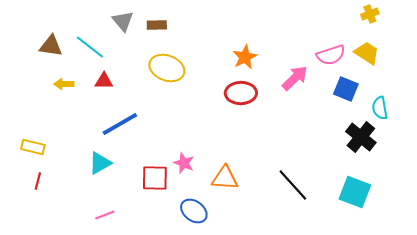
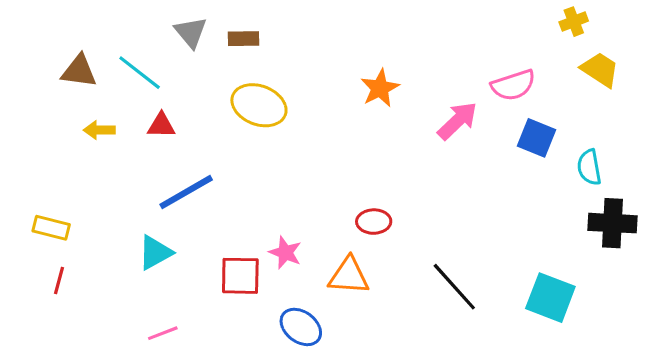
yellow trapezoid: (367, 53) -> (600, 70), moved
red ellipse: (241, 93) -> (374, 222), moved, size x0.7
black cross: (361, 137) -> (612, 223), moved, turned -36

